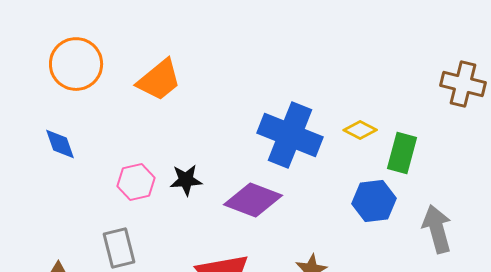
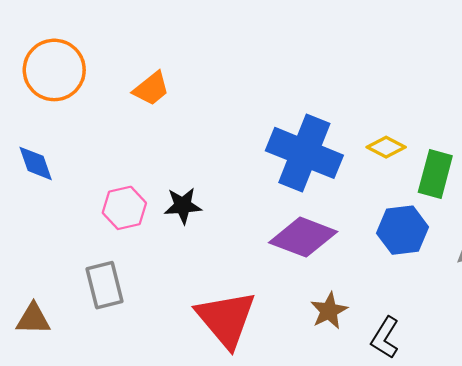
orange trapezoid: (159, 80) -> (151, 89), size x0.7
purple diamond: (253, 200) -> (303, 237), moved

